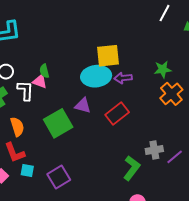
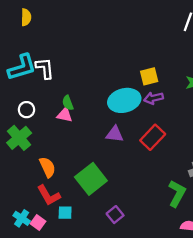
yellow square: (108, 56) -> (149, 76), moved, size x0.7
white L-shape: (25, 90) -> (45, 68), moved
green square: (58, 123) -> (91, 179), moved
purple square: (59, 177) -> (115, 215), moved, size x0.7

